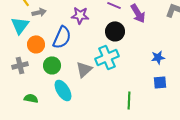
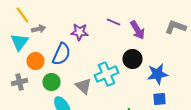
black circle: (115, 31) -> (132, 59), moved
blue star: (158, 57) -> (158, 74), size x1.5
gray triangle: (84, 69) -> (84, 86), turned -36

